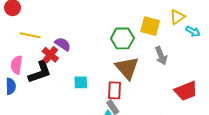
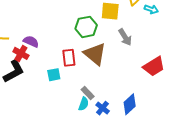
red rectangle: (115, 90) -> (69, 58), moved

